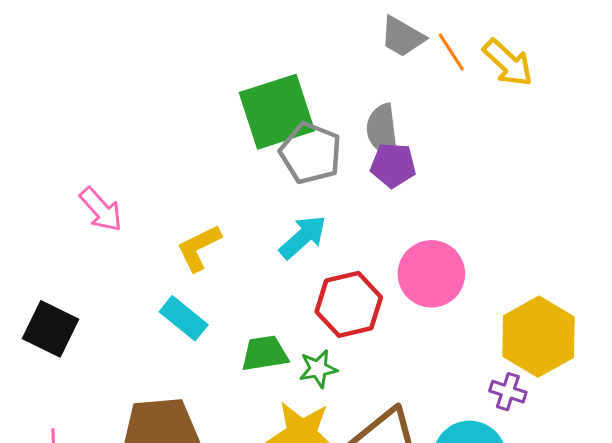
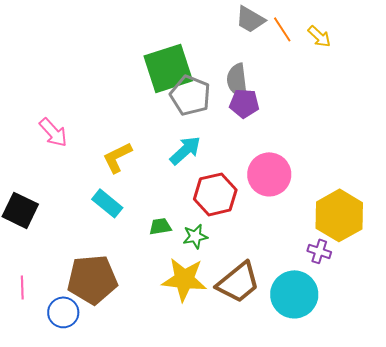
yellow arrow: (508, 63) -> (319, 36), size x0.7
green trapezoid: (265, 353) -> (160, 226), size x0.7

